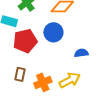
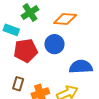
blue semicircle: (81, 53) -> (81, 67), size x1.6

